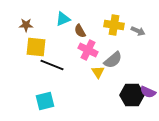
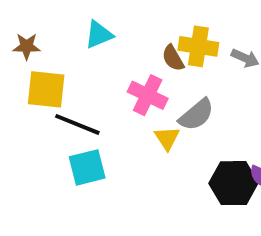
brown semicircle: (80, 31) -> (173, 58), moved
cyan square: (45, 101) -> (87, 167), moved

